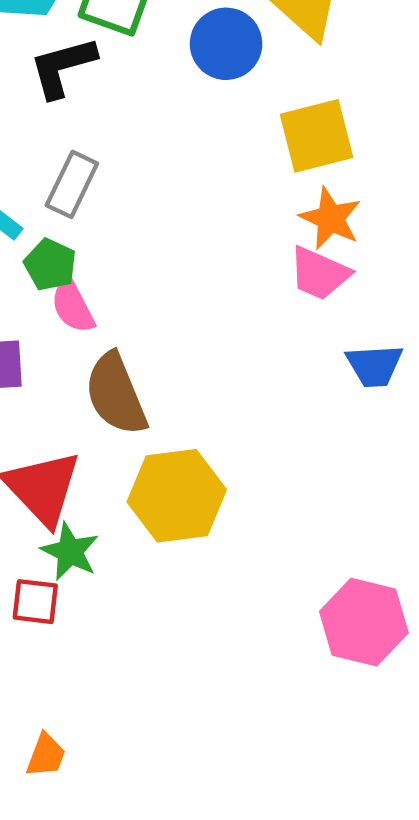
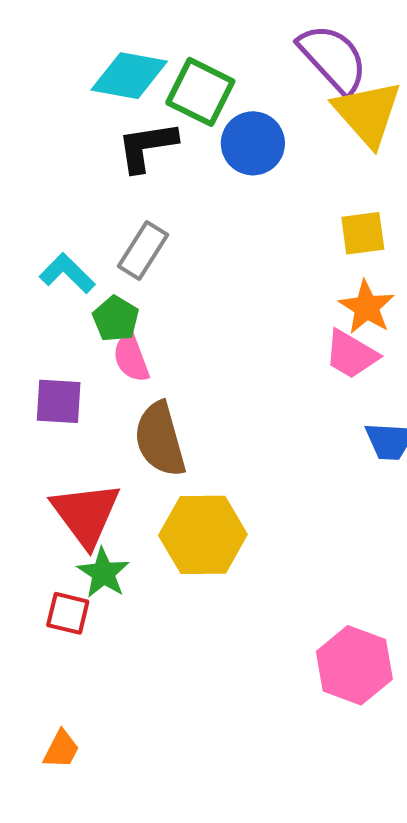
blue circle: (226, 44) -> (253, 143), moved
yellow square: (316, 136) -> (363, 233), size x0.7

